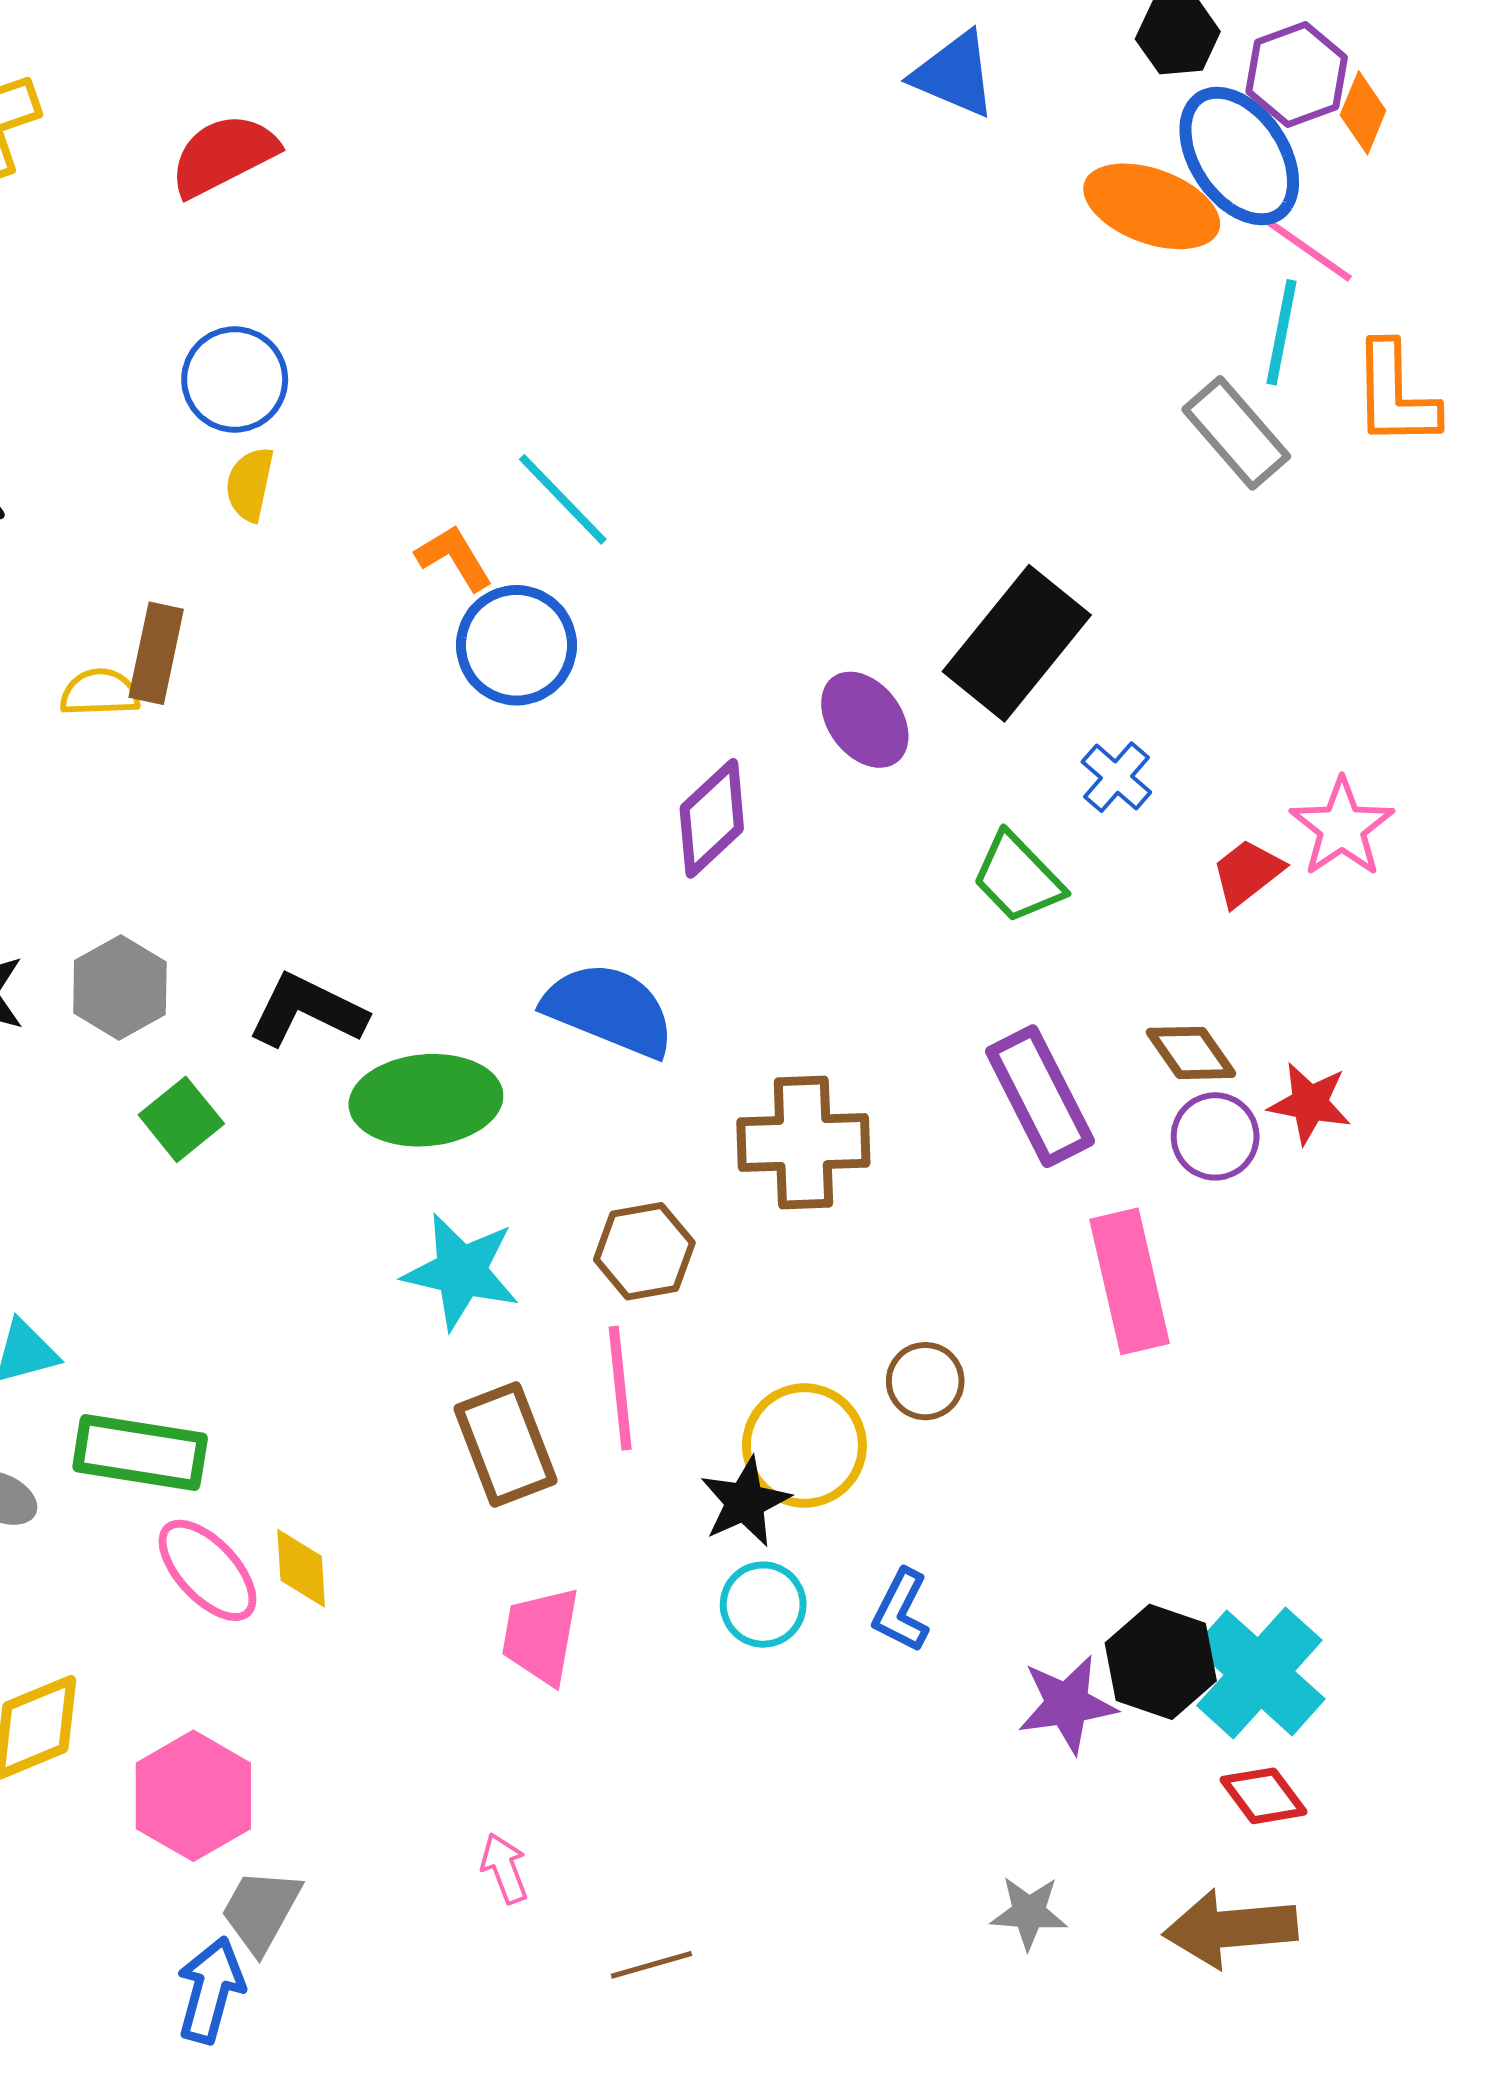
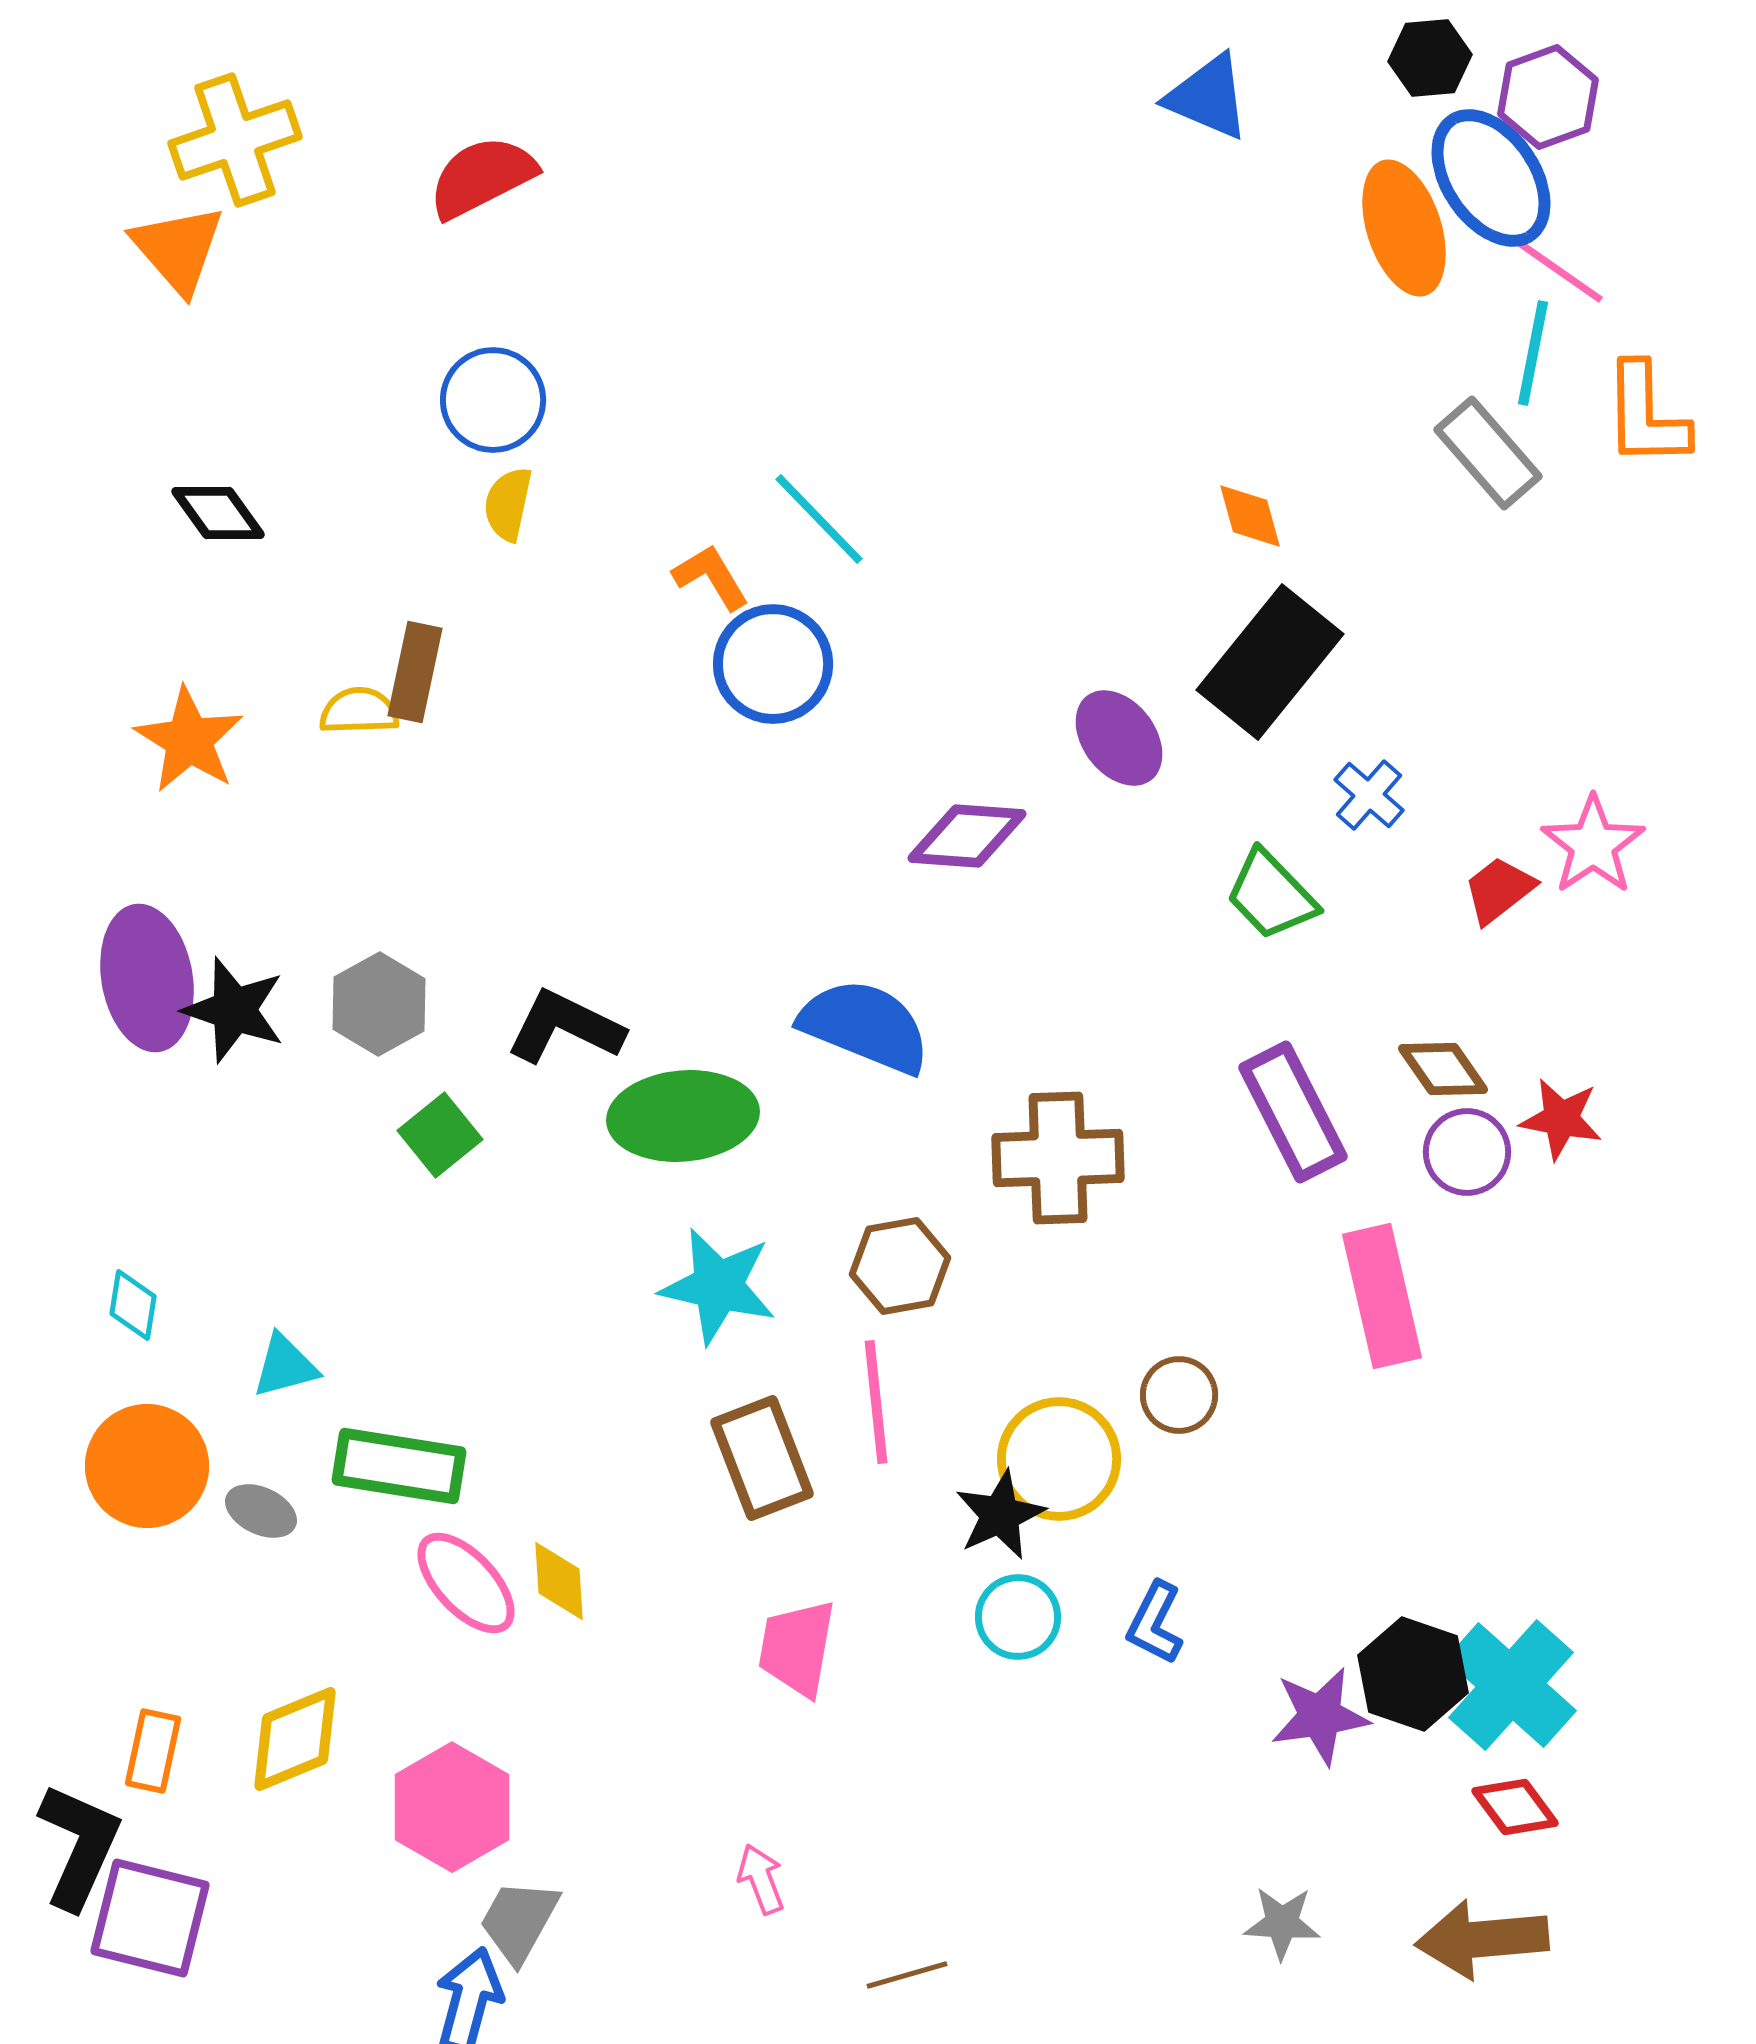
orange diamond: (1363, 113) -> (1250, 516), moved, turned -38
orange ellipse: (1152, 206) -> (1404, 228), turned 52
purple diamond: (712, 818) -> (967, 836), turned 47

